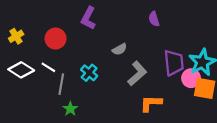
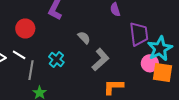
gray semicircle: (120, 49) -> (84, 38), turned -104
purple trapezoid: (174, 63) -> (139, 34), moved

